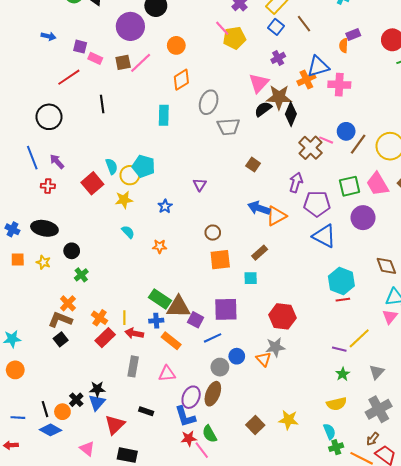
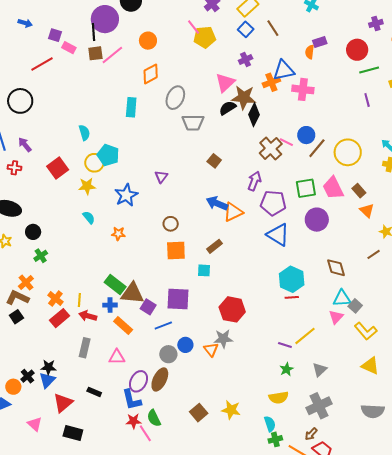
black line: (102, 104) -> (94, 32), moved
cyan semicircle: (112, 166) -> (84, 133), moved
blue star: (165, 206) -> (126, 195), size x1.6

